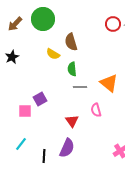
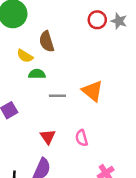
green semicircle: (72, 69) -> (37, 74), moved, turned 96
pink semicircle: (96, 110) -> (82, 138), moved

